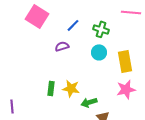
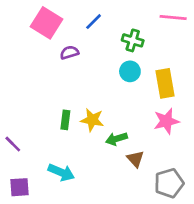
blue line: (73, 25) -> (94, 22), moved
purple semicircle: (62, 46) -> (69, 53), moved
purple line: (12, 106) -> (13, 144), turned -40

